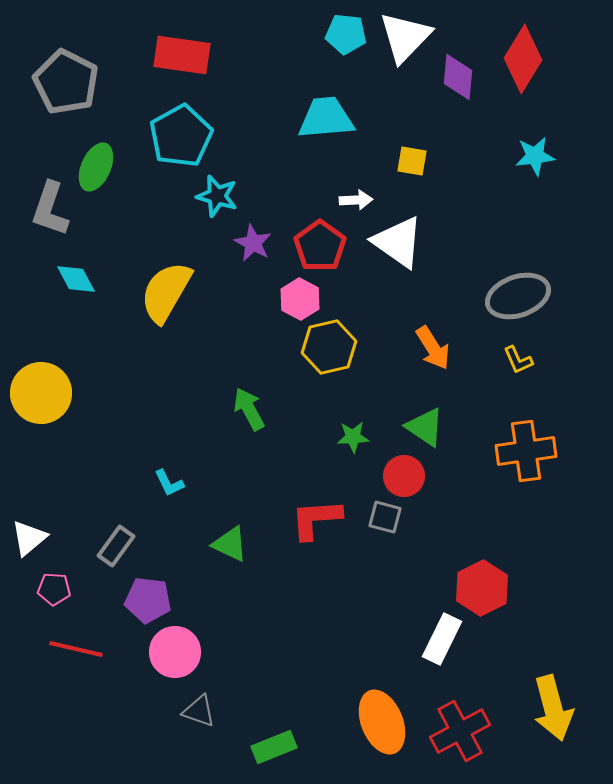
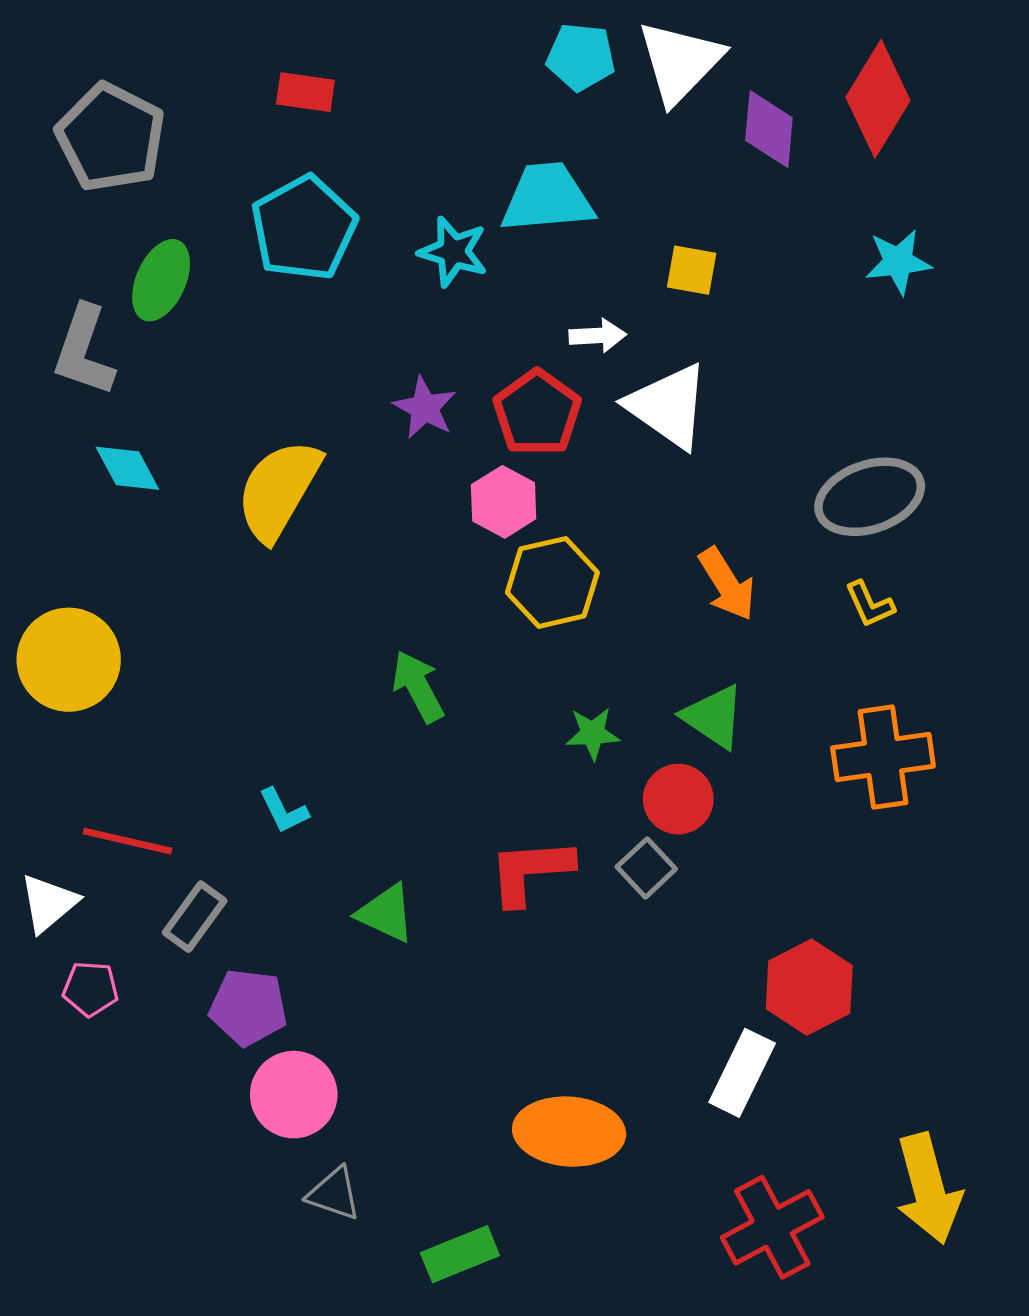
red rectangle: (182, 55) -> (305, 92), size x0.6
cyan star: (217, 196) -> (453, 252), moved
gray square: (385, 517) -> (646, 868), turned 32
red line: (76, 649) -> (127, 841), moved
orange ellipse: (382, 722) -> (569, 1132), moved, turned -64

